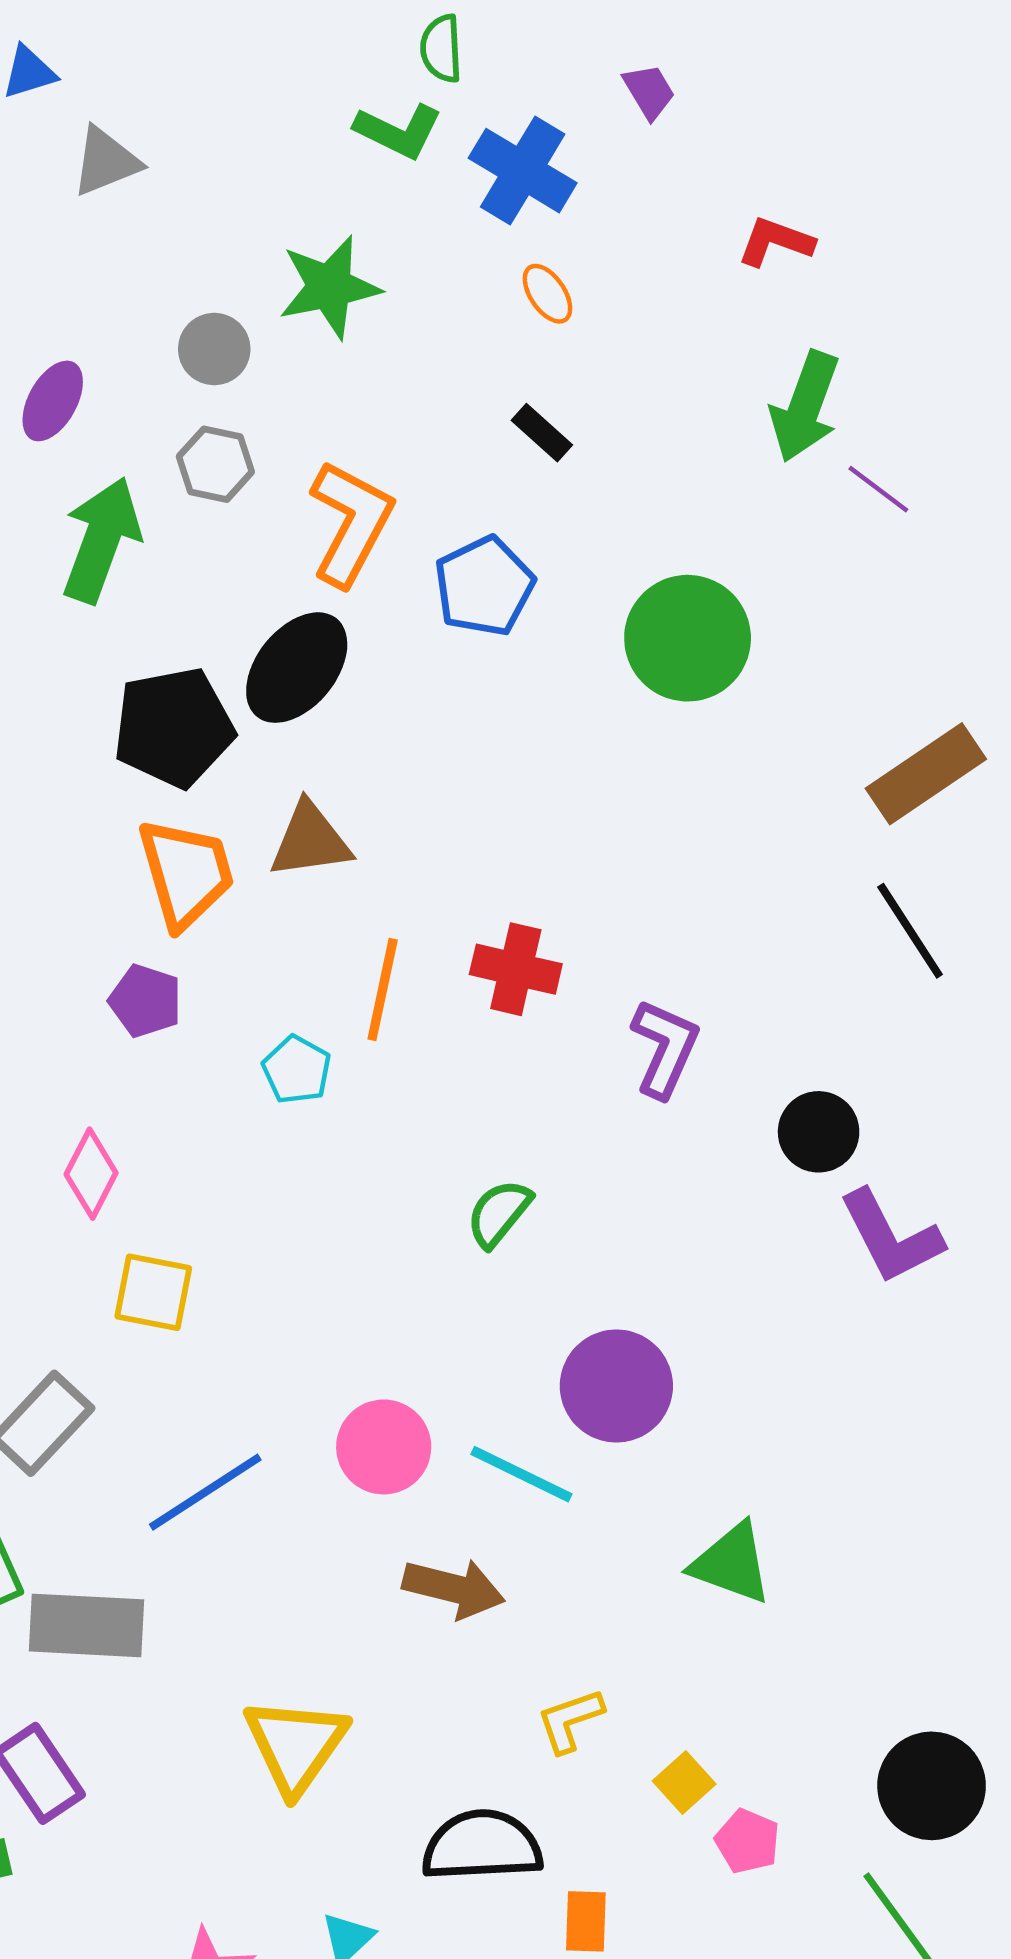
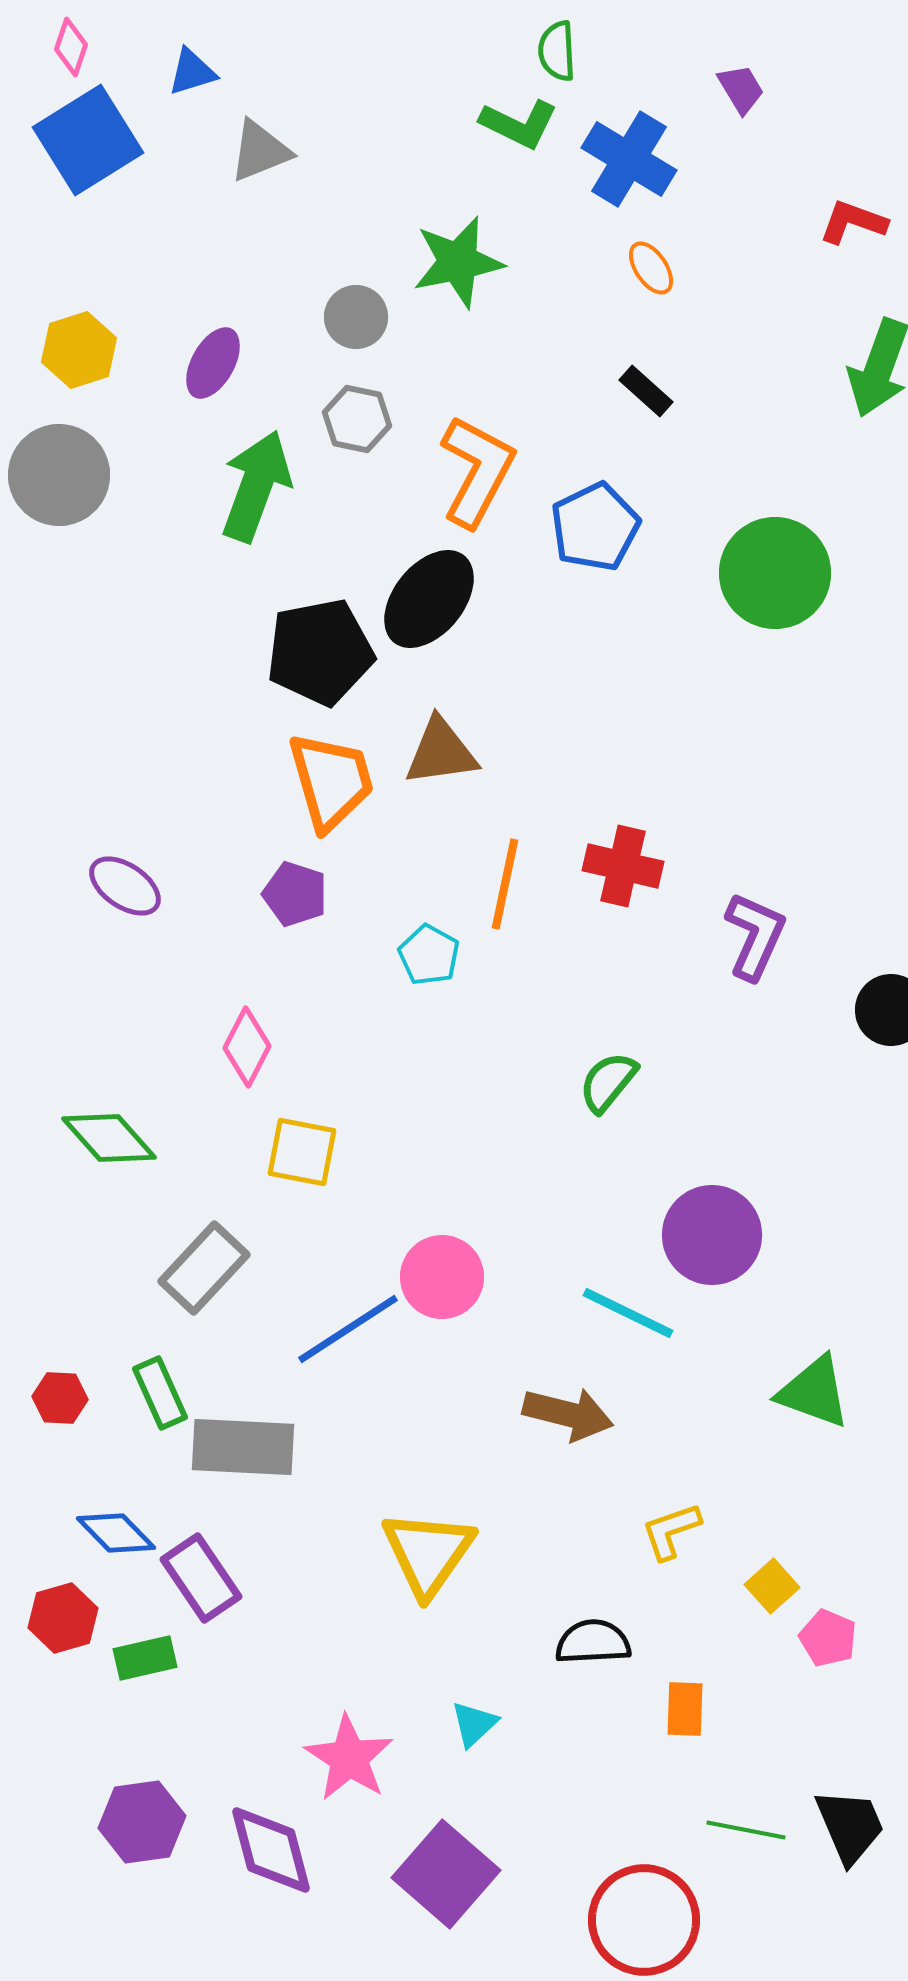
pink circle: (384, 1447) -> (442, 1277), moved
black semicircle: (482, 1846) -> (593, 1642), size x0.7

